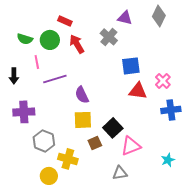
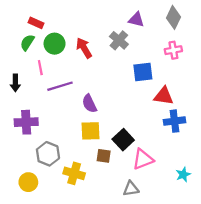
red rectangle: (65, 21) -> (36, 23), moved
green semicircle: (25, 39) -> (27, 43), turned 105
pink cross: (163, 81) -> (173, 50), moved, turned 35
red triangle: (138, 91) -> (164, 96), moved
blue cross: (171, 110) -> (174, 121), moved
brown square: (95, 143) -> (104, 156), turned 32
yellow circle: (49, 176) -> (28, 182), moved

